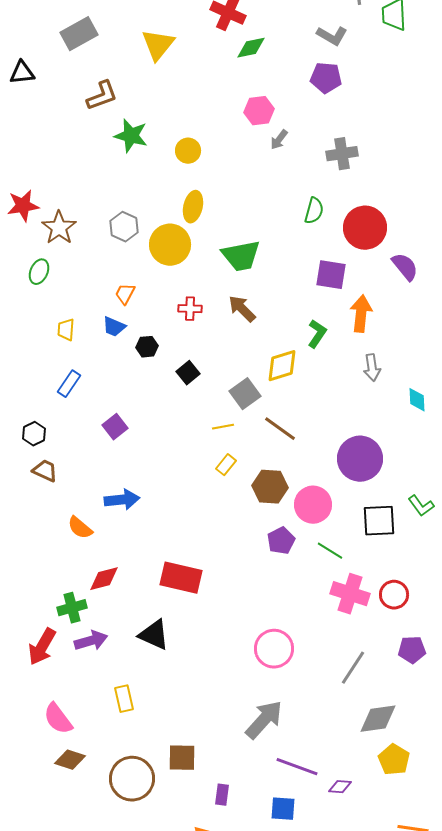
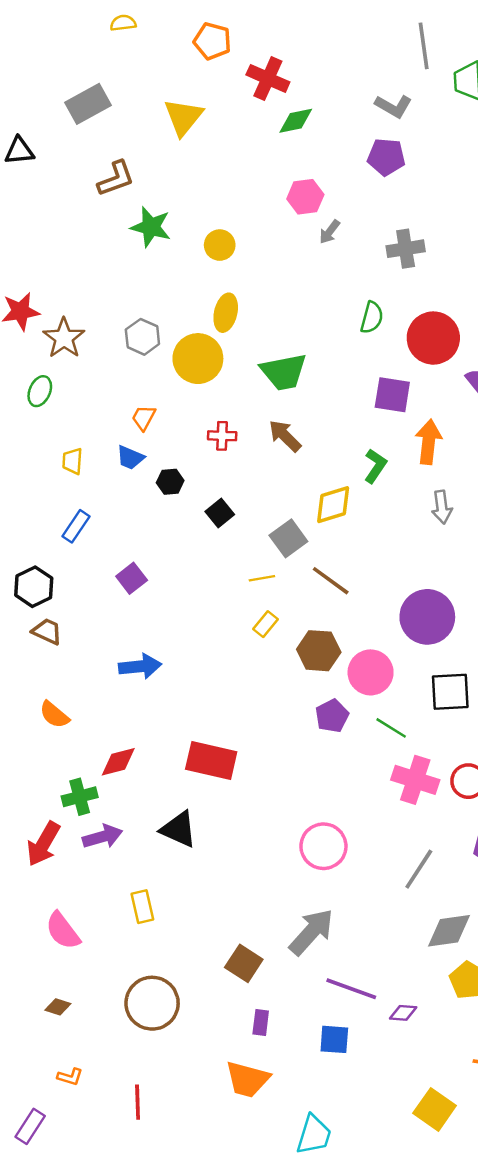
black hexagon: (34, 434) -> (34, 587), size x1.4
orange semicircle: (80, 528) -> (54, 715), moved
brown square: (182, 758) -> (244, 963), moved, turned 32
brown diamond: (70, 760) -> (58, 1007), moved, size x0.7

